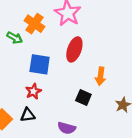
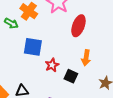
red ellipse: (74, 49) -> (78, 26), moved
red star: (33, 91) -> (52, 65), moved

